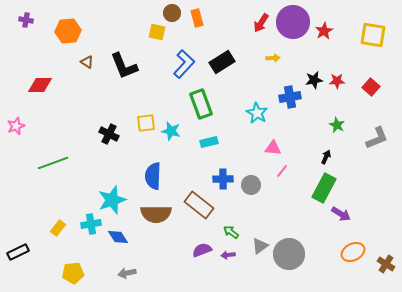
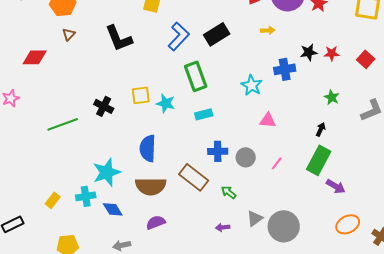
brown triangle: (87, 62) -> (69, 34), moved, turned 40
green line: (53, 163) -> (63, 124), moved
pink line: (282, 171) -> (277, 163), moved
green arrow: (231, 232) -> (229, 192), moved
purple semicircle: (202, 250) -> (156, 222), moved

